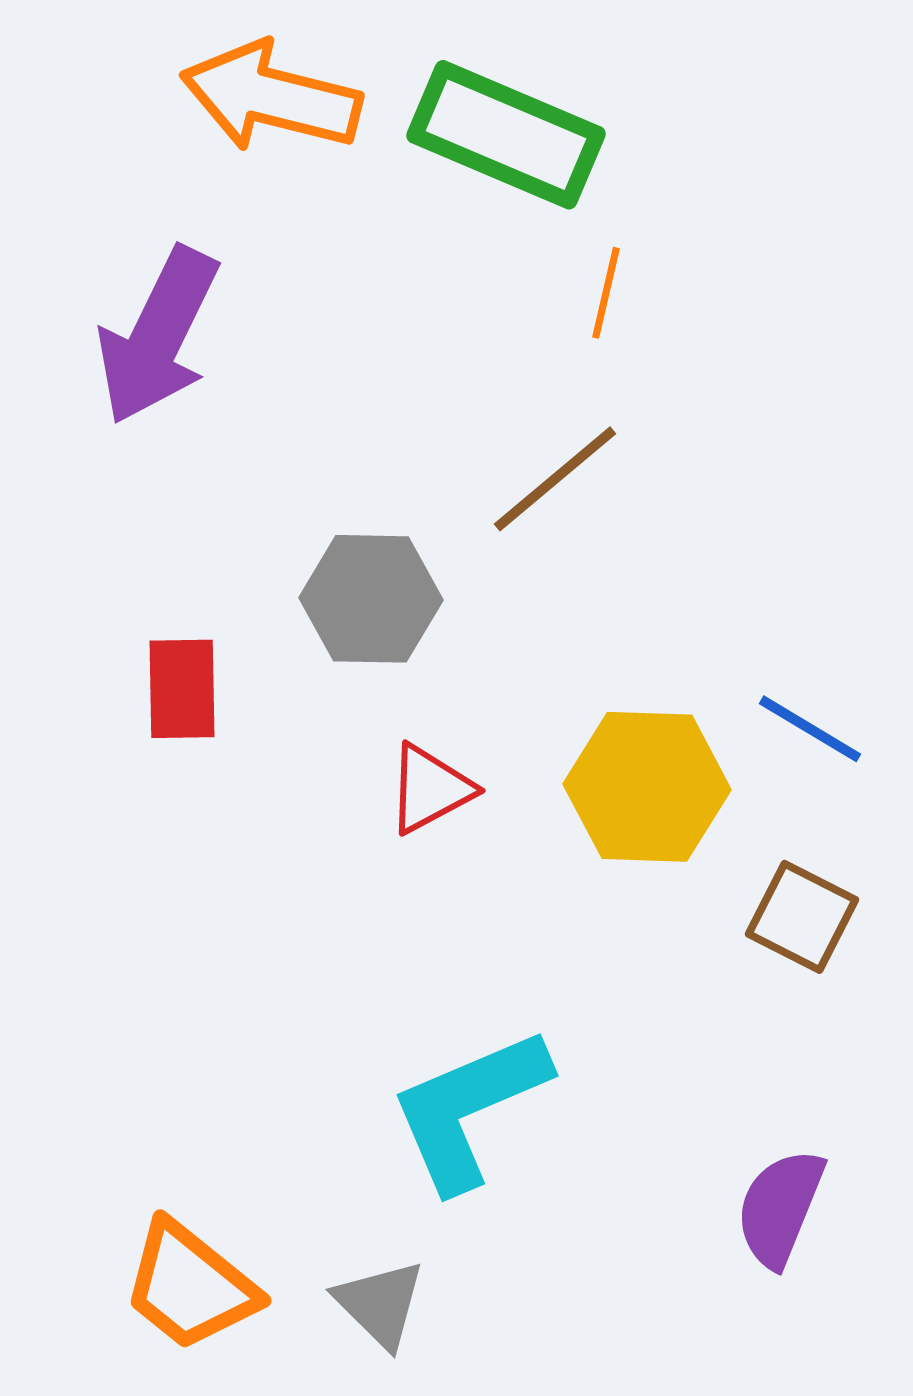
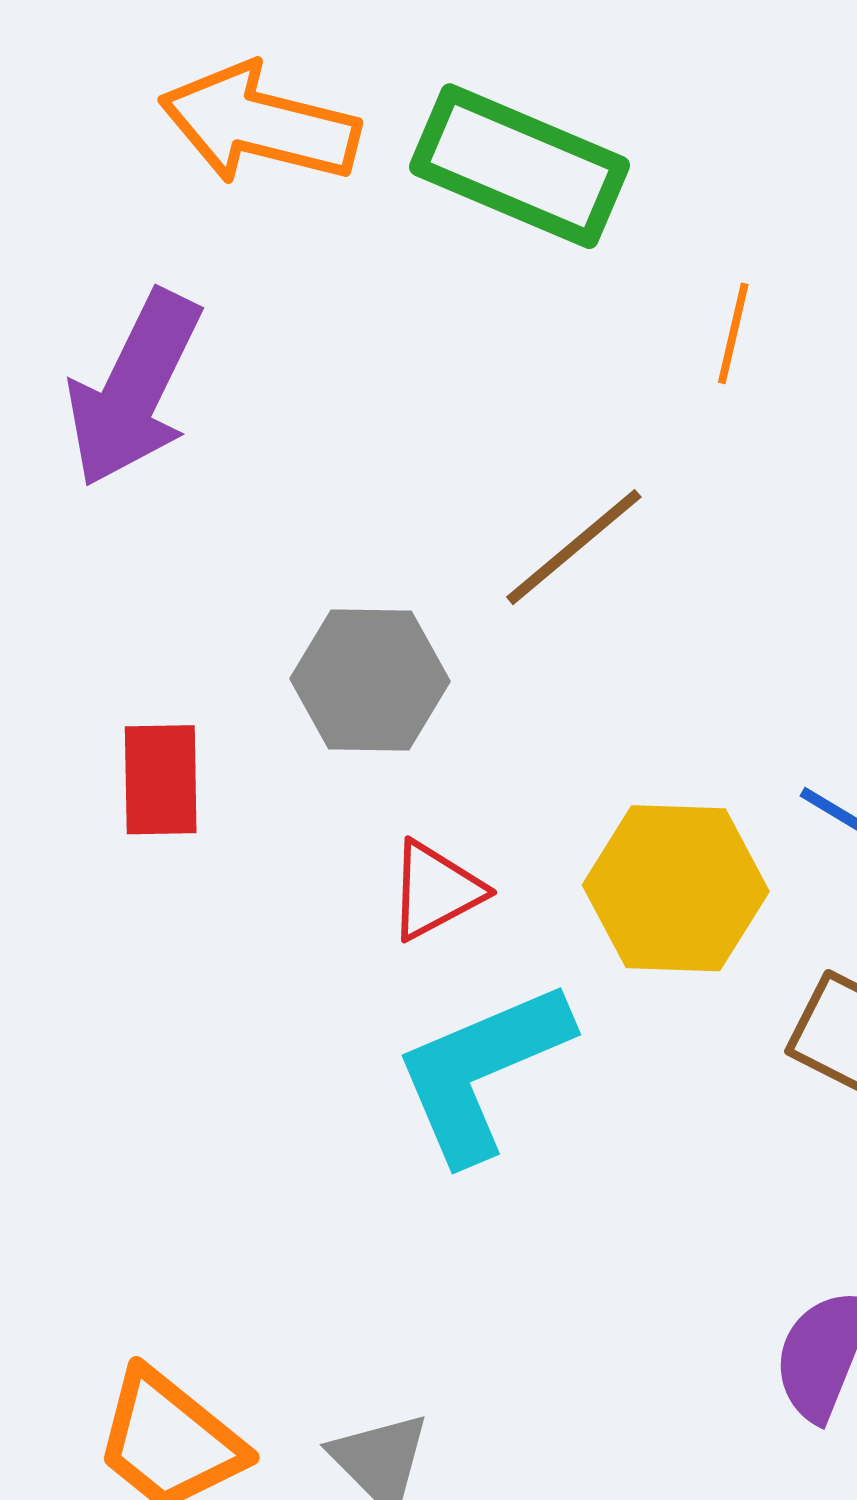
orange line: (606, 293) -> (733, 333), moved
cyan L-shape: (469, 1109) -> (482, 1071), moved

